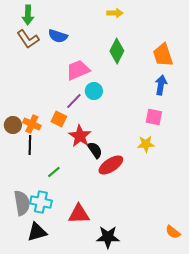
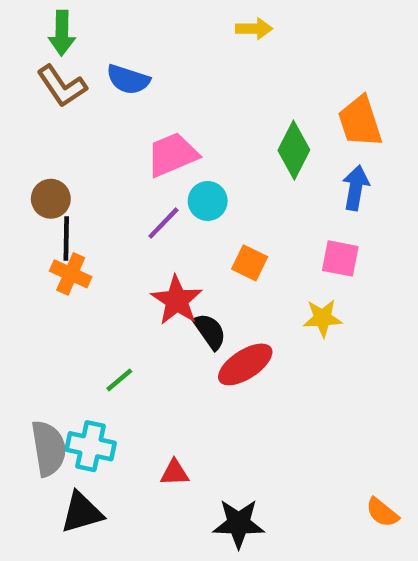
green diamond: (117, 51) -> (294, 150), moved
orange square: (59, 119) -> (250, 263), moved
brown circle: (13, 125) -> (51, 199), moved
black line: (30, 145) -> (66, 239), moved
red triangle: (79, 214) -> (175, 473), size x0.6

